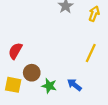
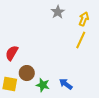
yellow line: (91, 53) -> (81, 40), moved

